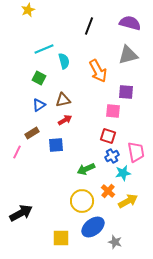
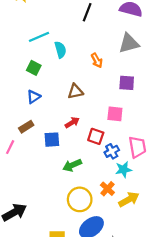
orange arrow: (98, 71) -> (97, 60), size x0.6
brown triangle: (63, 100) -> (75, 91), moved
pink square: (113, 111) -> (115, 114), moved
red arrow: (65, 120) -> (72, 122), moved
red square: (108, 136) -> (96, 136), moved
green arrow: (86, 169) -> (72, 165), moved

